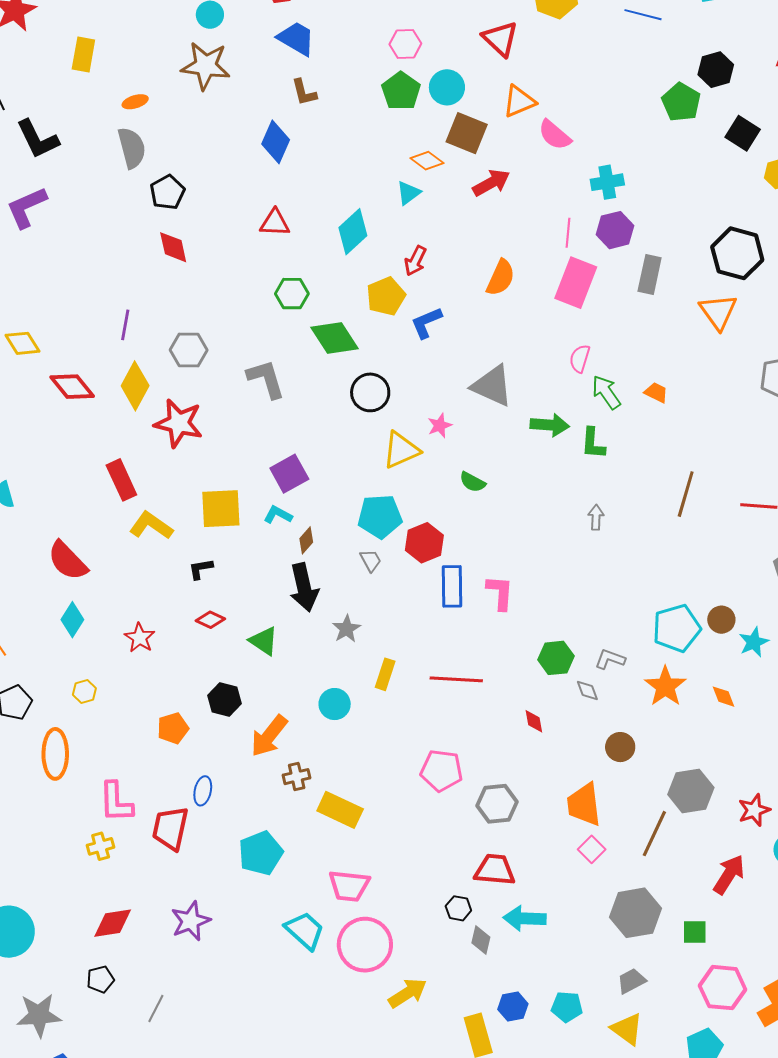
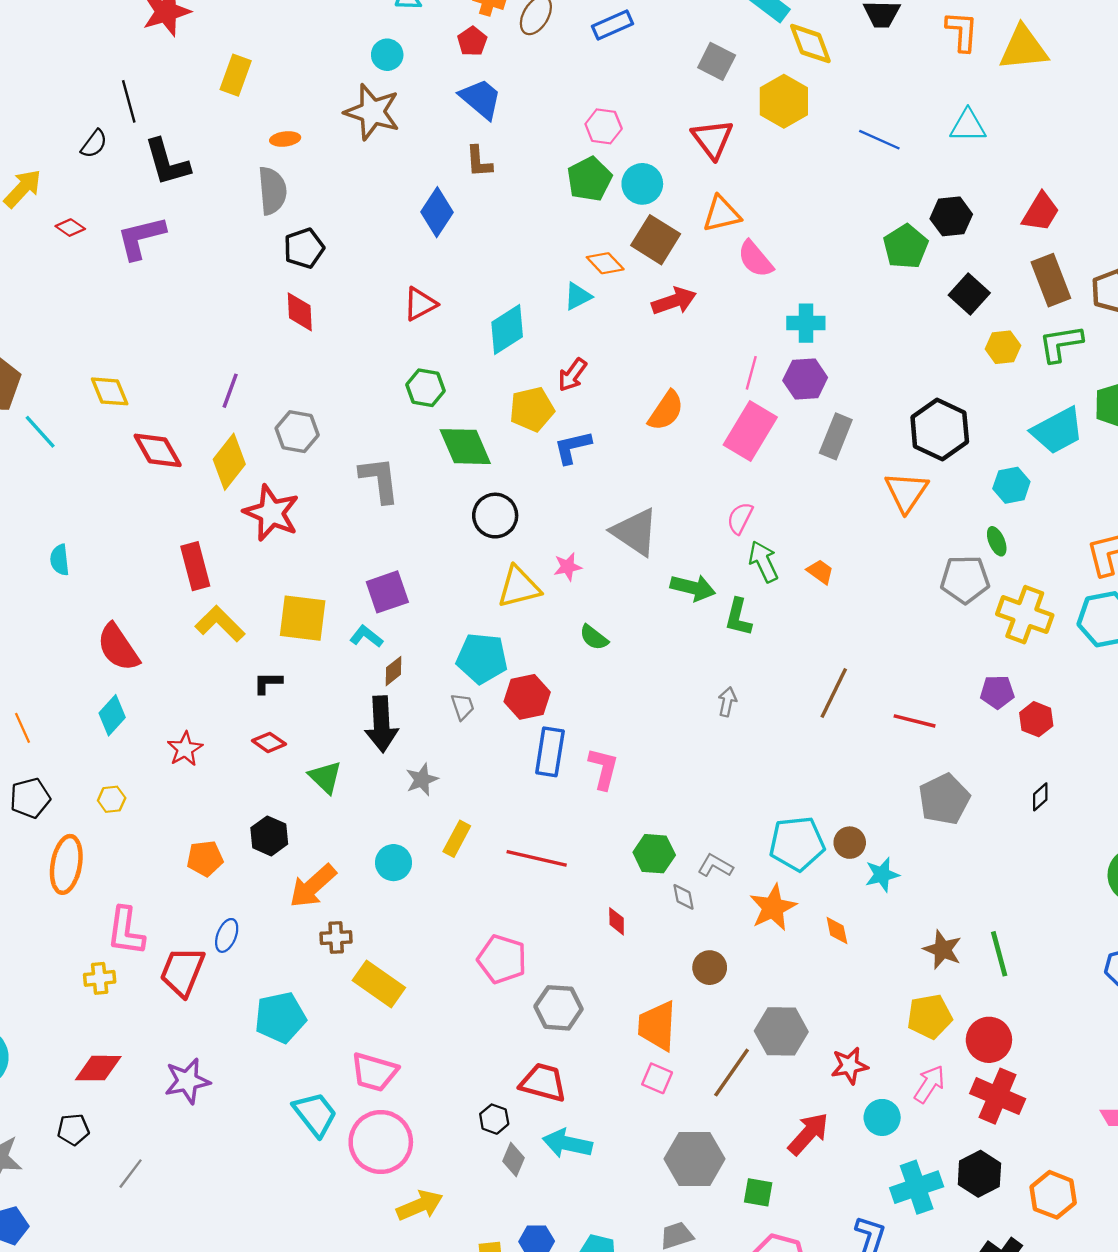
red triangle: (275, 223) -> (420, 304), turned -40
pink square: (592, 849) -> (657, 1078), turned -32

